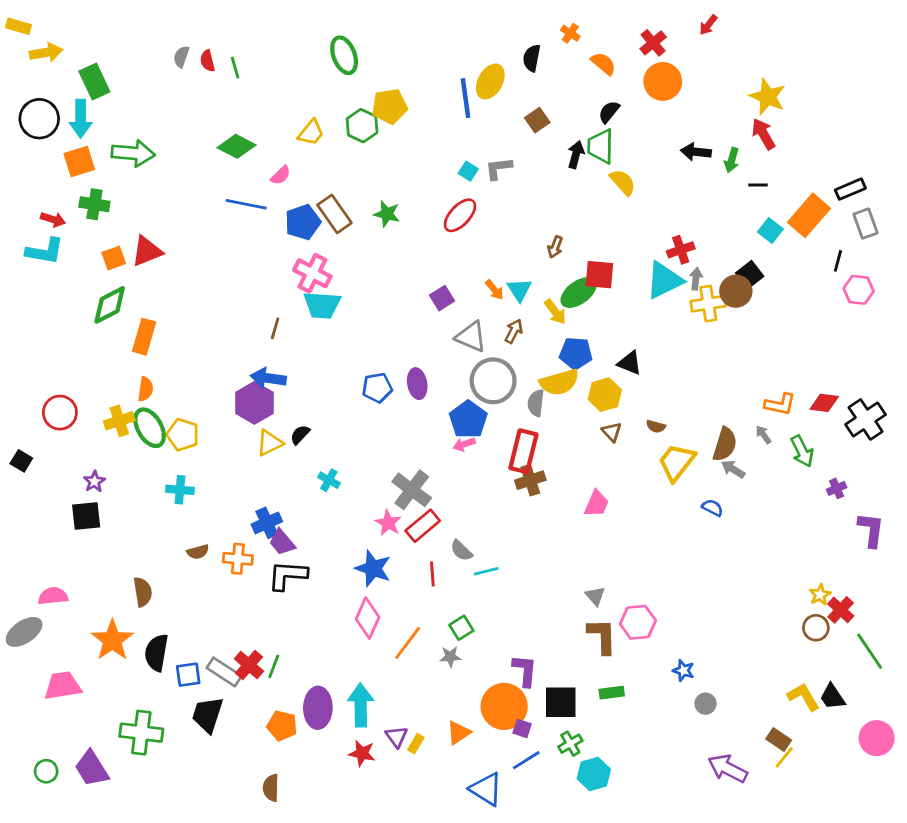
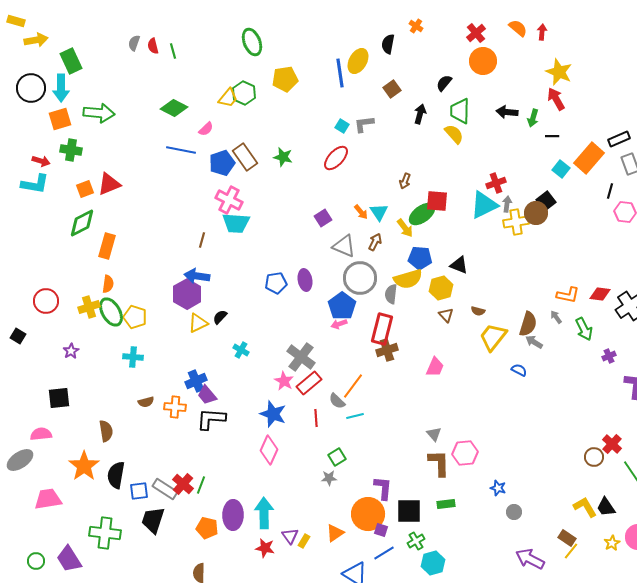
red arrow: (708, 25) -> (542, 32), moved, turned 147
orange semicircle: (603, 64) -> (518, 28), moved
green hexagon: (362, 126) -> (244, 93), moved
green trapezoid: (601, 146) -> (460, 111), moved
black square: (86, 516) -> (59, 398), moved
yellow star: (820, 595) -> (612, 543), moved
orange line: (408, 643) -> (353, 386), moved

